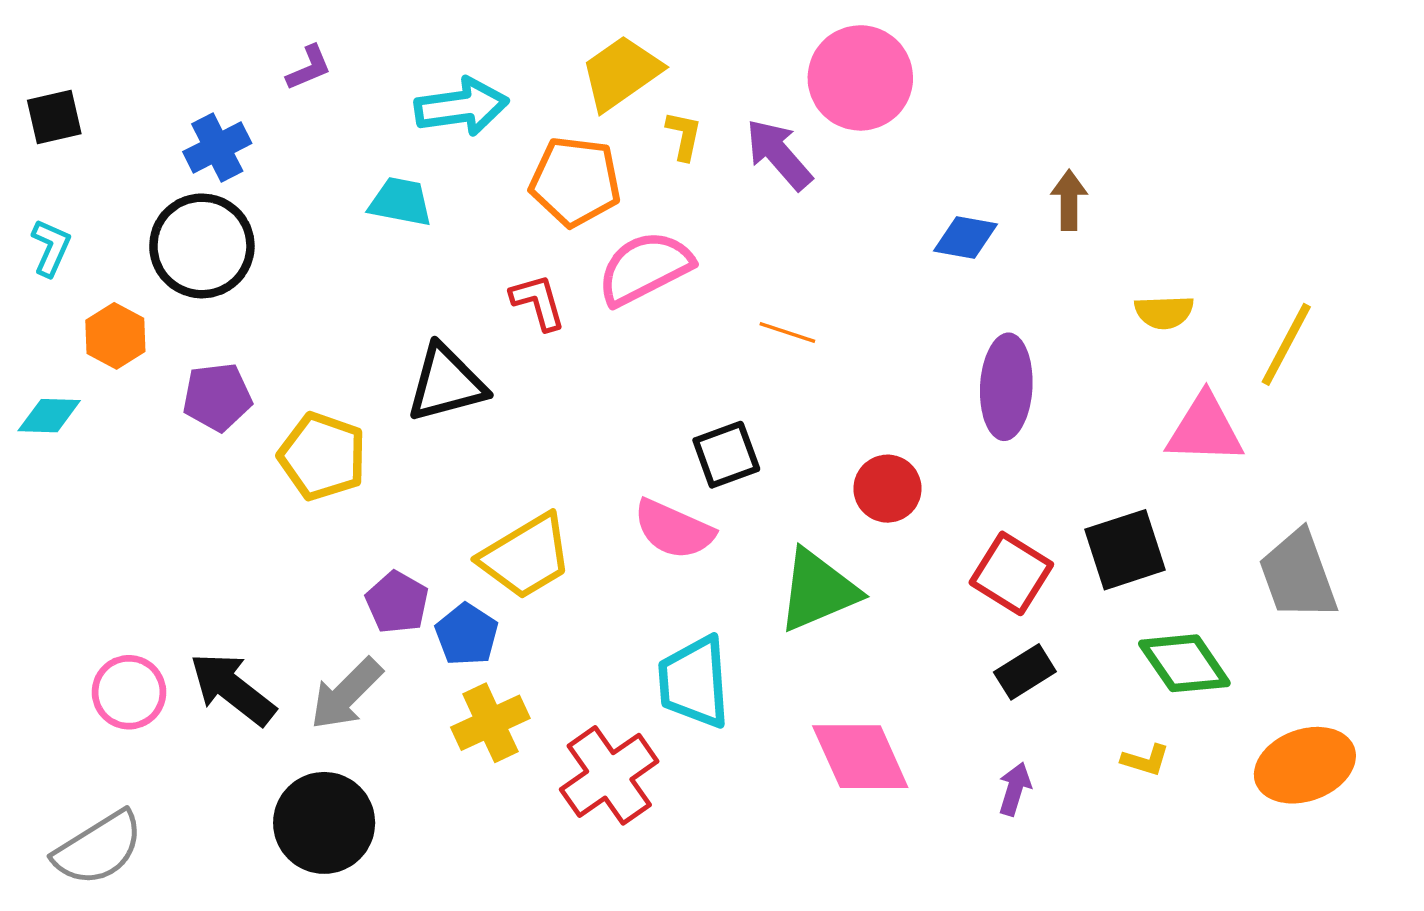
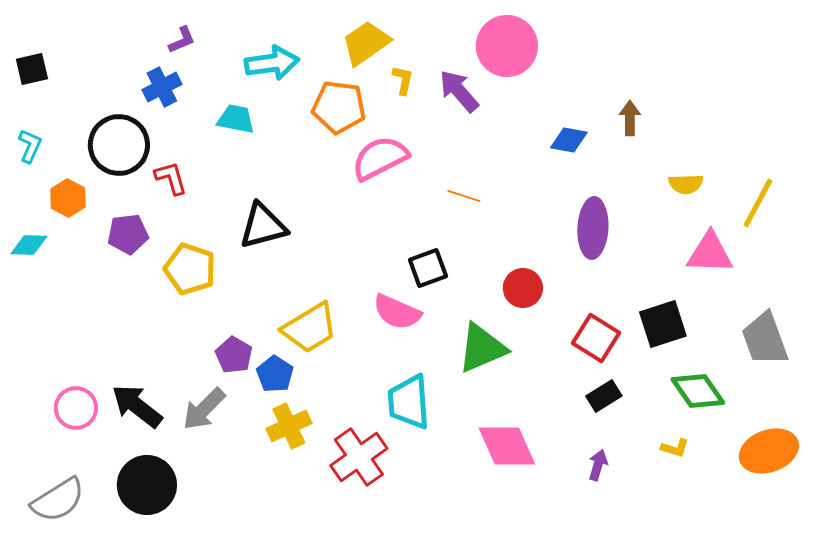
blue cross: (217, 148) -> (162, 87), moved
red L-shape: (538, 302) -> (171, 178), moved
black circle: (324, 823) -> (147, 485), moved

